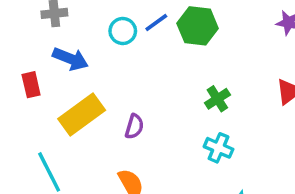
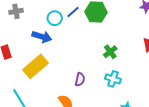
blue arrow: (70, 59) -> (42, 37), moved
purple semicircle: (134, 126) -> (80, 79), moved

